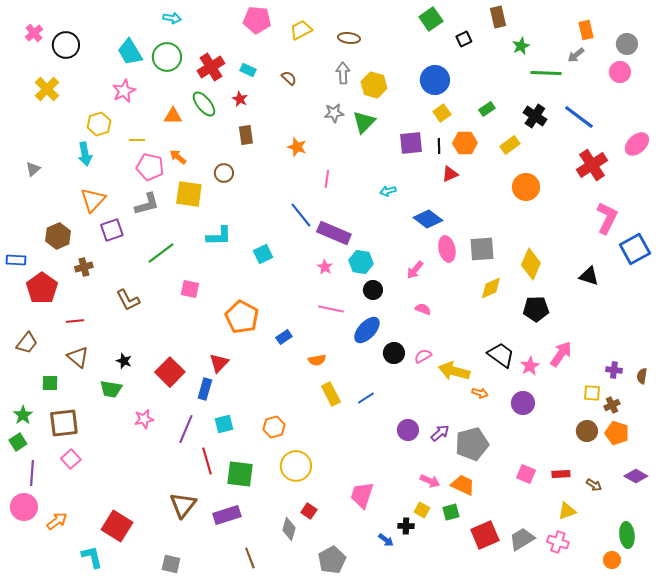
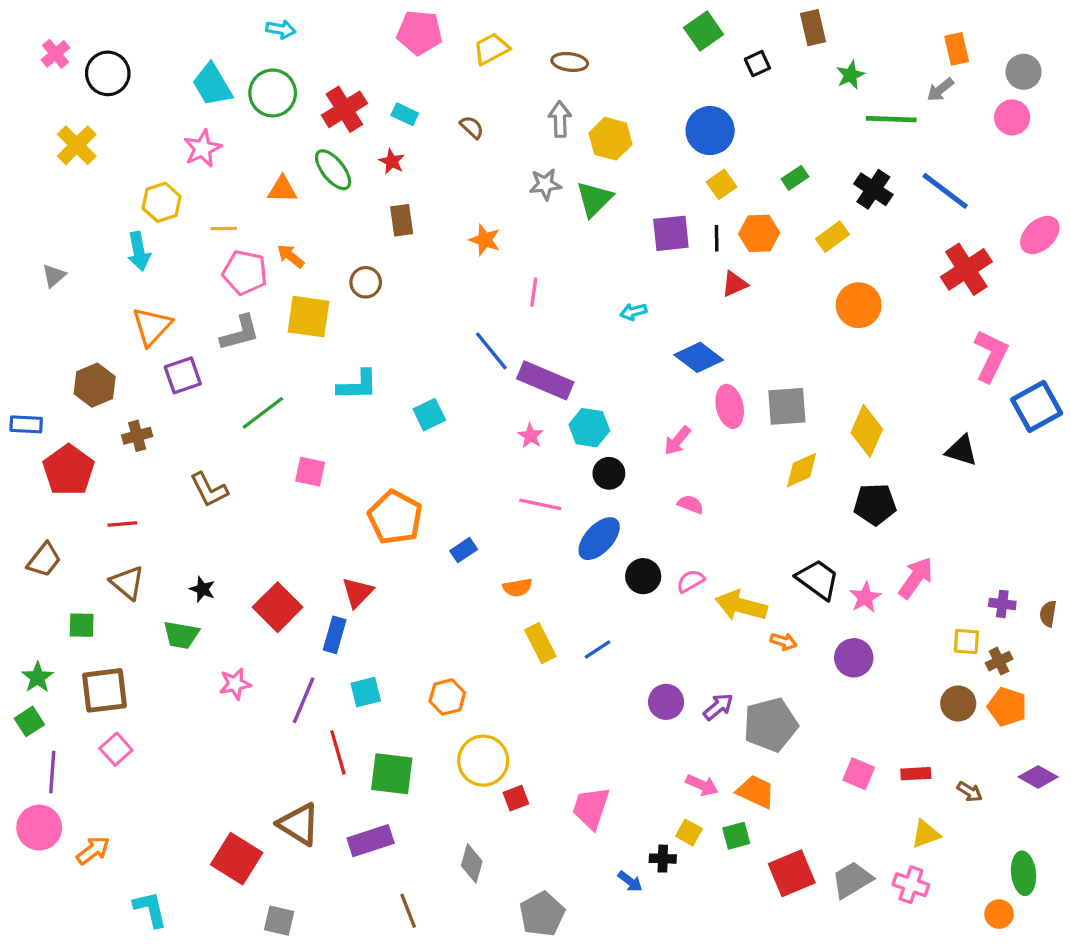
brown triangle: (183, 505) -> (299, 824), turned -36
red square: (309, 511) -> (516, 798), moved, turned 35
red square: (117, 526) -> (237, 859), moved

